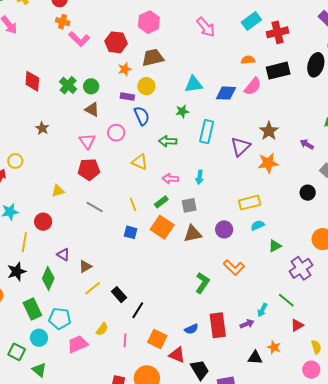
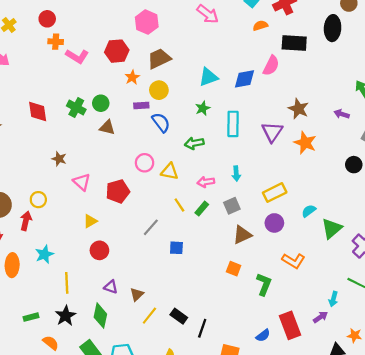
orange semicircle: (248, 60) -> (260, 26), moved
black rectangle: (278, 71) -> (294, 43), turned 30
pink circle: (116, 133) -> (145, 163), moved
pink triangle: (87, 141) -> (82, 182), moved
orange star: (268, 163) -> (305, 143), turned -30
yellow rectangle: (250, 203) -> (275, 192), moved
yellow line: (133, 204) -> (179, 205), moved
gray line: (95, 207) -> (151, 227), moved, turned -66
red circle: (43, 222) -> (99, 250), moved
orange square: (162, 227) -> (234, 269), moved, size x0.6
green triangle: (275, 246) -> (332, 228), size x1.5

